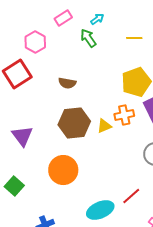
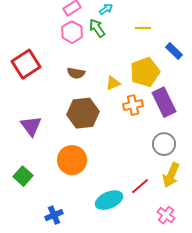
pink hexagon: (35, 42) -> (72, 32), moved
yellow triangle: (104, 126) -> (113, 83), moved

